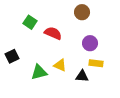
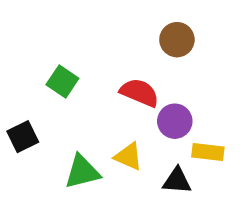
green square: (30, 22) -> (62, 82), moved
red semicircle: (53, 33) -> (140, 93), moved
purple circle: (90, 43) -> (175, 121), moved

